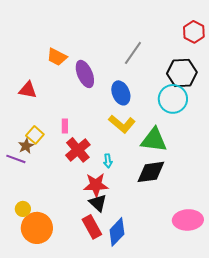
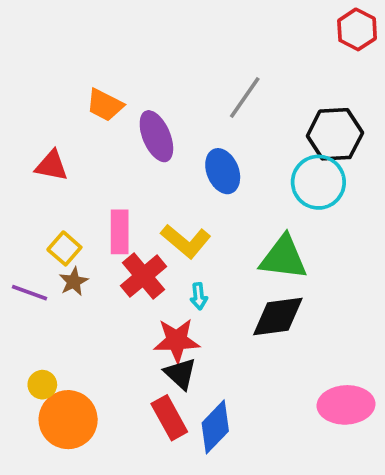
red hexagon: (194, 32) -> (357, 29), moved
yellow L-shape: (122, 124) -> (186, 241), moved
pink rectangle: (65, 126) -> (120, 232), size x1.6
brown star: (26, 146) -> (74, 282), moved

